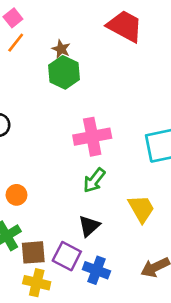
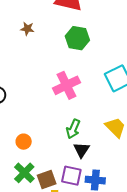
green hexagon: (64, 72) -> (77, 38), moved
green arrow: (94, 180) -> (73, 129), moved

